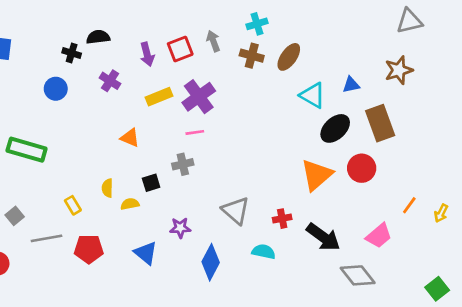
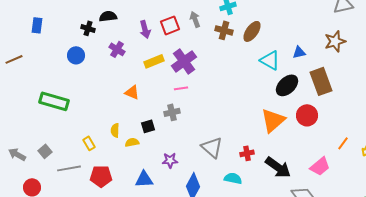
blue triangle: (146, 253) -> (144, 179), turned -42

